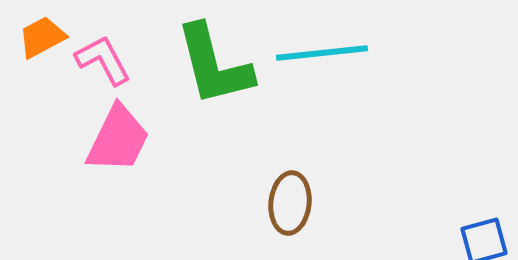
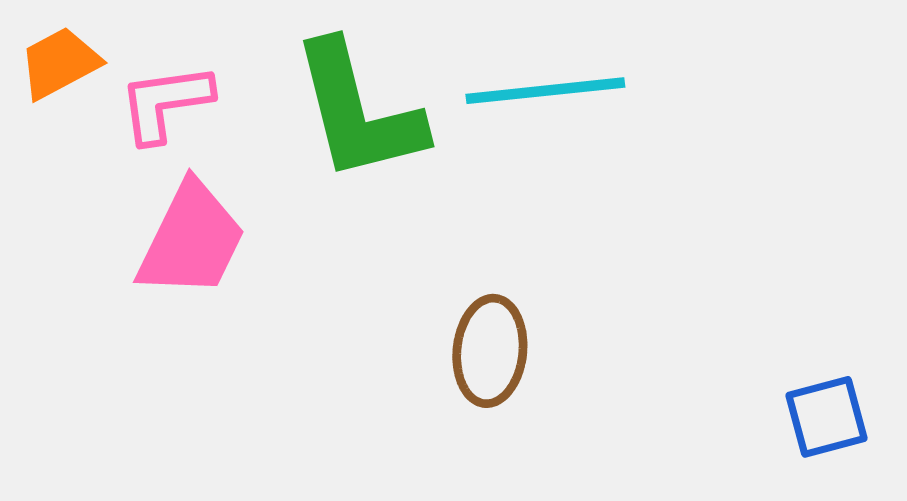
pink L-shape: (103, 60) -> (165, 103), turned -70

